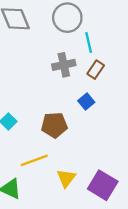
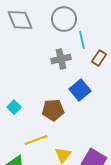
brown rectangle: (96, 70) -> (99, 58), moved
blue square: (86, 101) -> (80, 90), size x1.5

